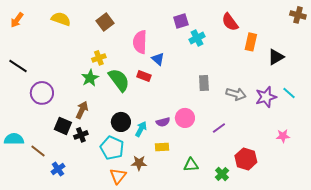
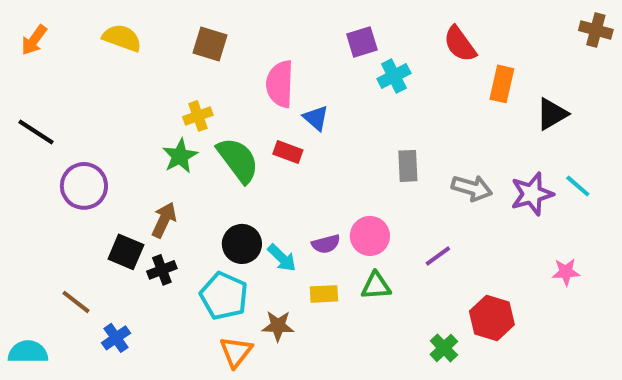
brown square: (105, 22) -> (210, 44), turned -36
cyan arrow: (141, 129) -> (282, 258), turned 105
cyan semicircle: (14, 139) -> (28, 352), moved
green triangle: (191, 165) -> (376, 286), moved

